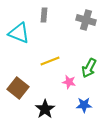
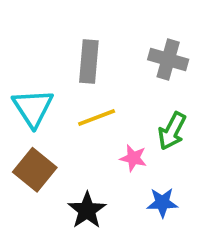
gray rectangle: (44, 15) -> (89, 61), moved, size x1.5
gray cross: (86, 20) -> (168, 60), moved
cyan triangle: (19, 33) -> (33, 108), moved, turned 35

